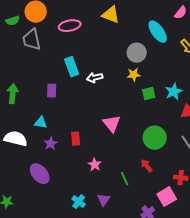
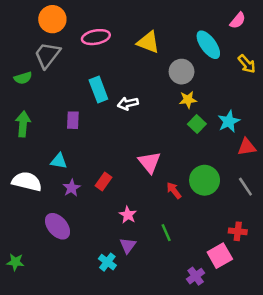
yellow triangle: (111, 15) -> (148, 42), moved
green semicircle: (13, 21) -> (23, 78), moved
gray trapezoid: (32, 40) -> (47, 55), turned 50
yellow star: (134, 75) -> (188, 100), moved
green square: (149, 94) -> (197, 124), turned -32
red rectangle: (76, 139) -> (104, 182), turned 40
red arrow: (147, 166) -> (174, 190), moved
purple triangle: (104, 200) -> (128, 245), moved

